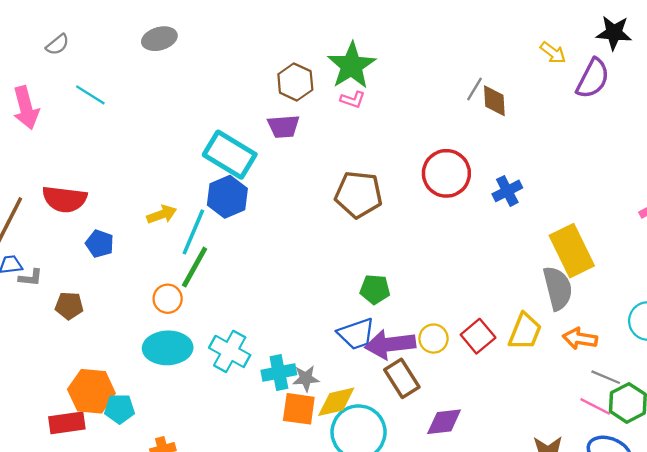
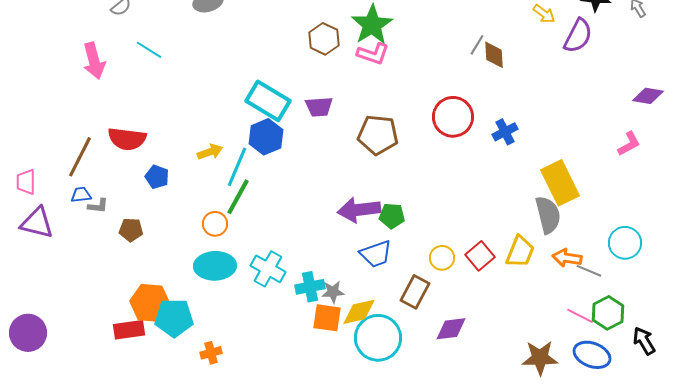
pink L-shape: (353, 100) -> (373, 54), size x1.5
purple trapezoid: (284, 127) -> (319, 107), moved
purple arrow: (390, 344) -> (359, 210), moved
gray line: (606, 377) -> (589, 271), moved
brown rectangle: (402, 378) -> (415, 292), turned 60
cyan pentagon: (120, 409) -> (174, 318), size x1.5

